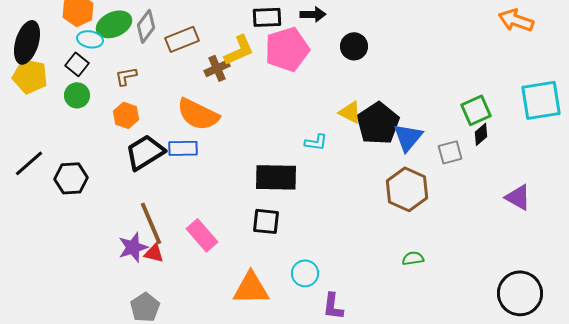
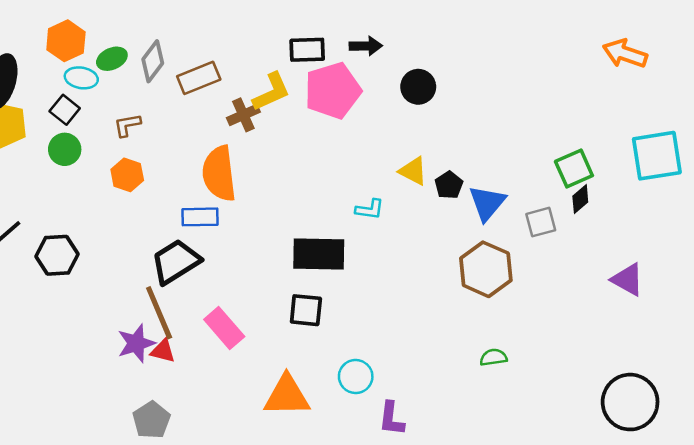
green ellipse: (114, 24) -> (112, 59), size x0.7
orange semicircle: (198, 114) -> (219, 174), turned 57
black pentagon: (378, 123) -> (449, 185), size x0.5
black trapezoid: (145, 152) -> (176, 262), moved

